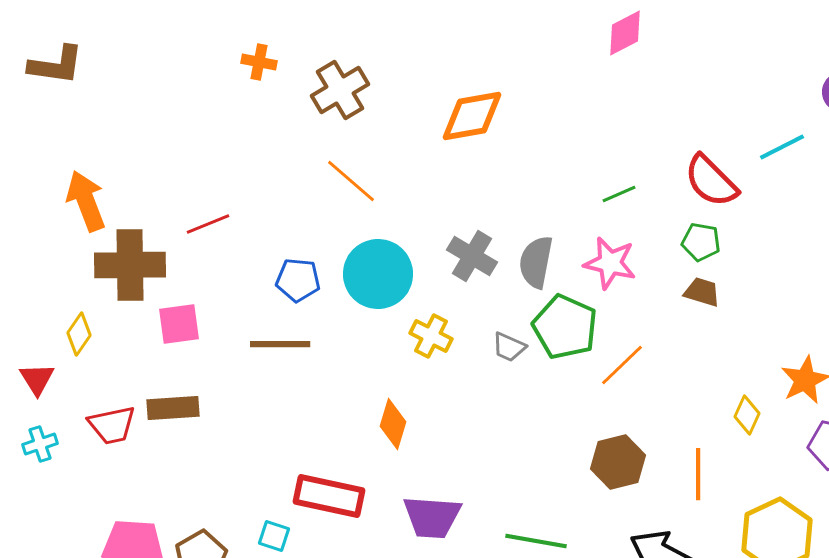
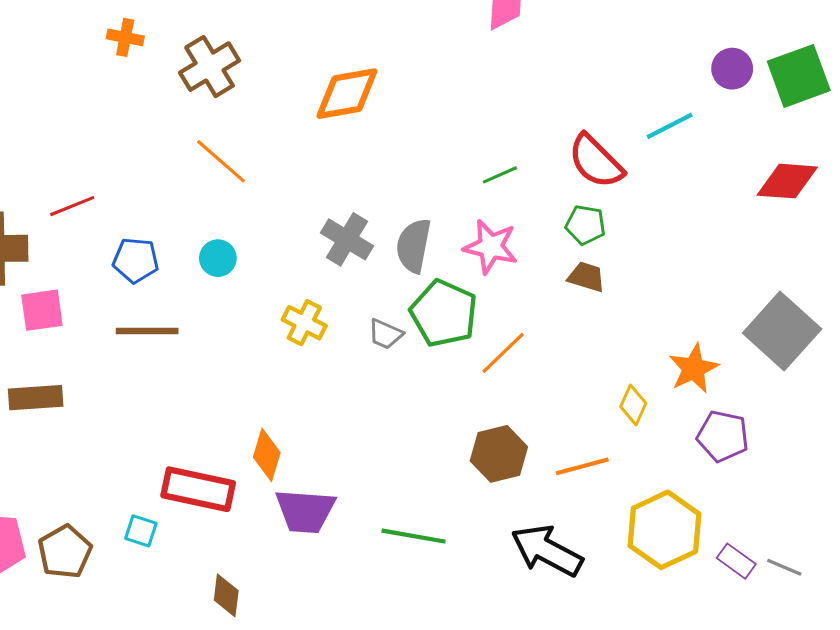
cyan circle: (378, 274) -> (218, 258), moved, size x0.5
blue pentagon: (298, 280) -> (136, 260), moved
orange diamond: (393, 424) -> (267, 455), moved
orange line: (698, 474) -> (582, 466), turned 75

